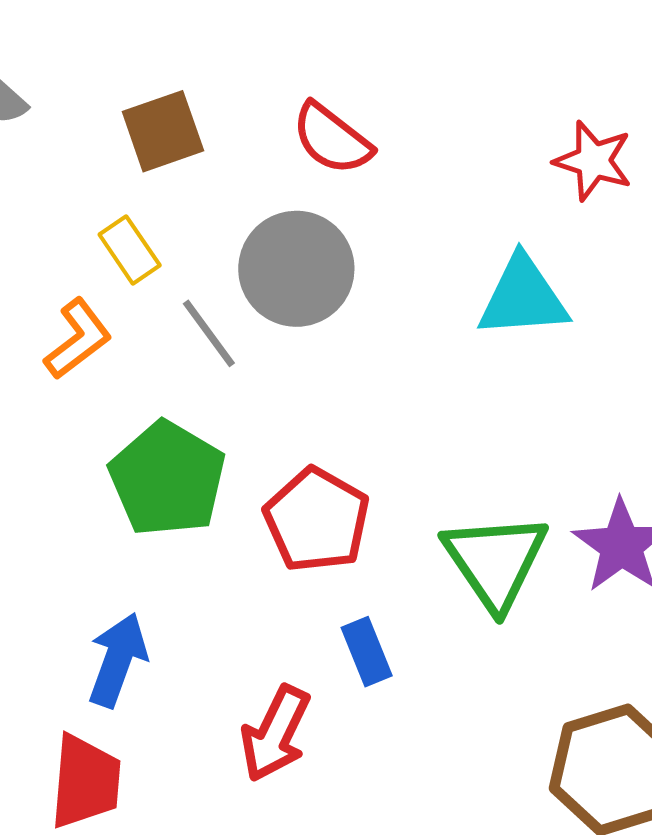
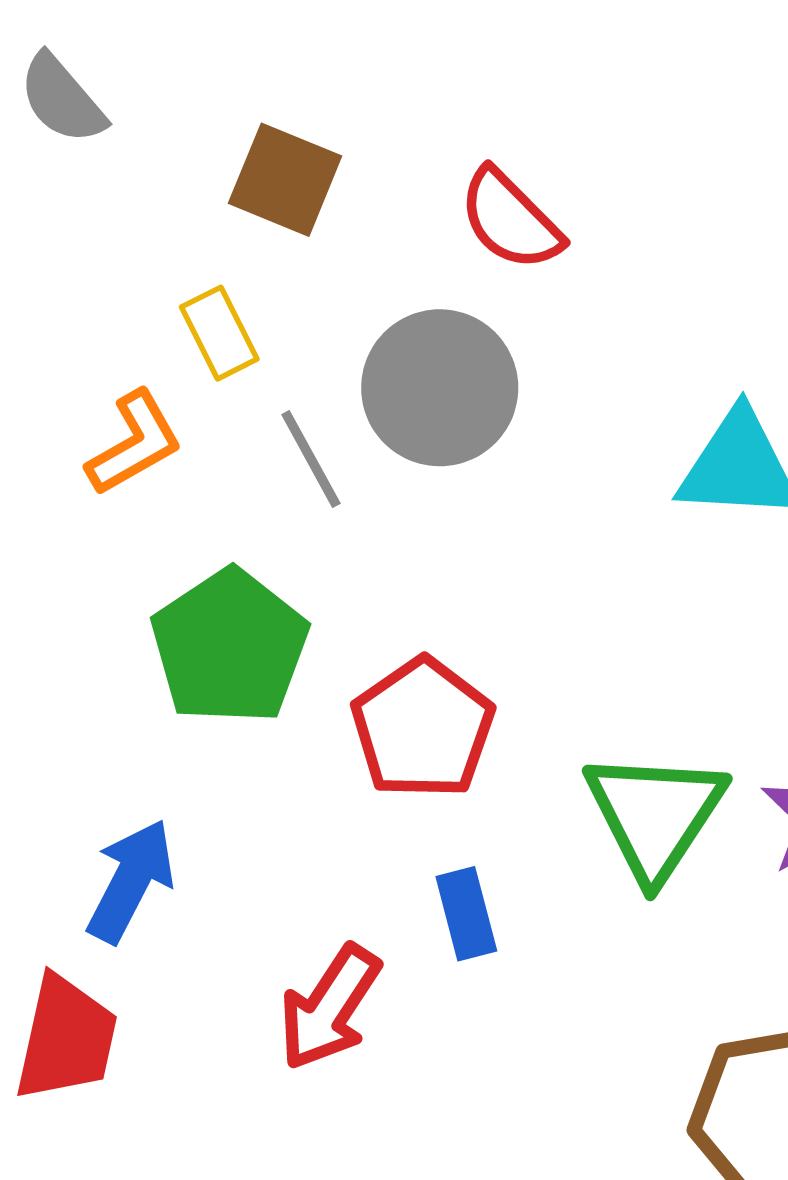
brown square: (163, 131) -> (285, 180), turned 34

